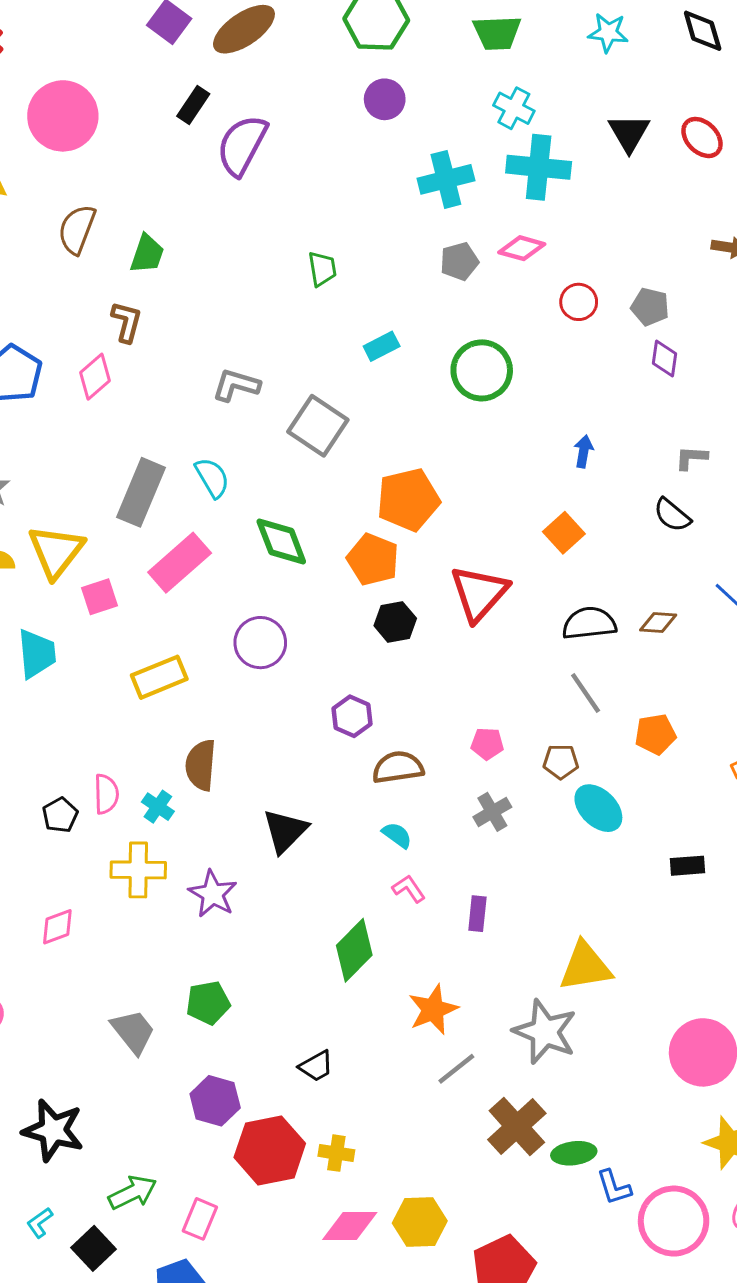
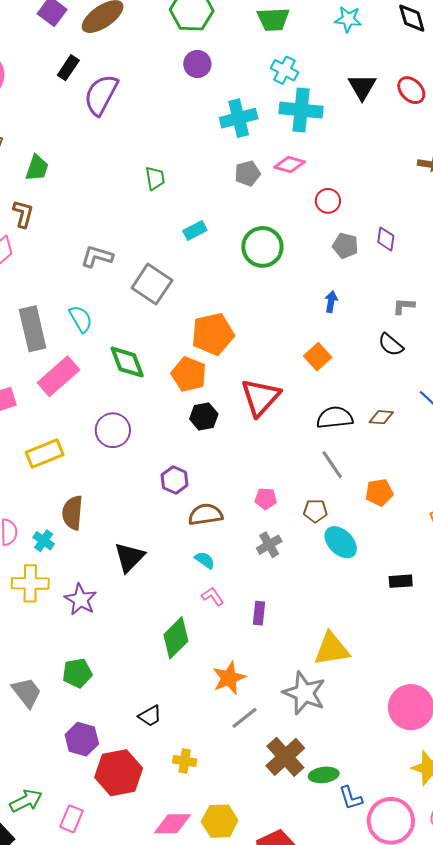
gray pentagon: (650, 307) -> (345, 246), moved
gray rectangle: (141, 492) -> (33, 329), turned -36
yellow cross: (336, 1153) -> (185, 761), moved

